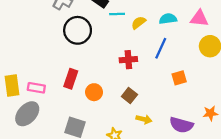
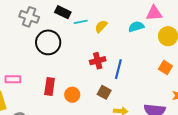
cyan semicircle: (168, 19) -> (136, 27), moved
blue line: (161, 48) -> (118, 69), moved
orange square: (179, 78) -> (165, 68), moved, turned -32
pink rectangle: (36, 88) -> (13, 79), moved

